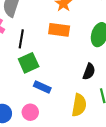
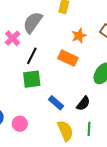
blue rectangle: (42, 87) -> (56, 103), moved
yellow semicircle: (79, 105) -> (65, 131), turned -50

